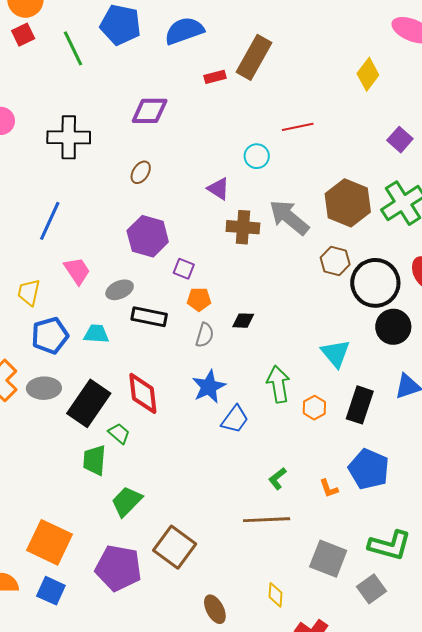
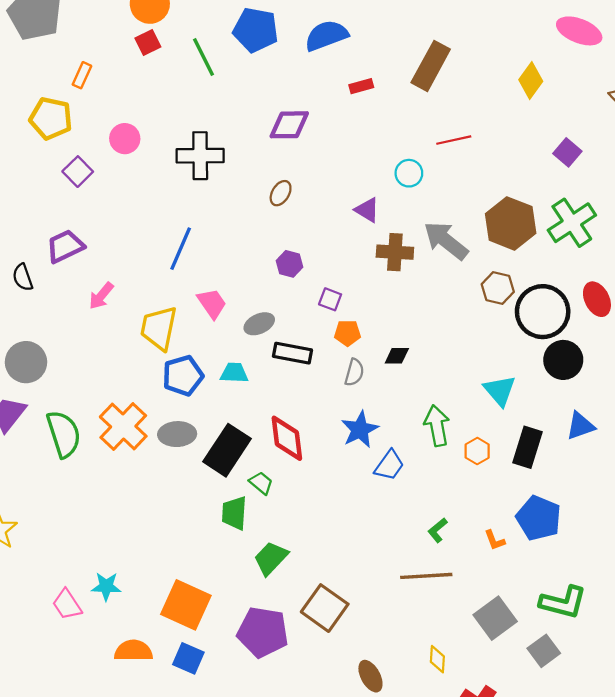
brown rectangle: (254, 57) -> (431, 66), moved
purple hexagon: (148, 236) -> (289, 264), size x0.6
yellow trapezoid: (29, 292) -> (159, 328), size x1.5
gray square: (328, 559) -> (495, 618), turned 33

